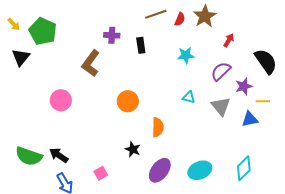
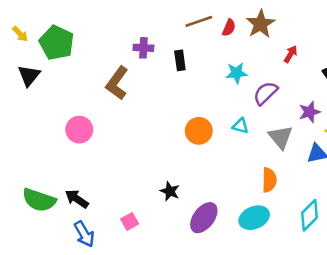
purple semicircle: (221, 71) -> (265, 93), moved
orange circle: (128, 101) -> (199, 131), moved
orange semicircle: (158, 127) -> (269, 180), moved

